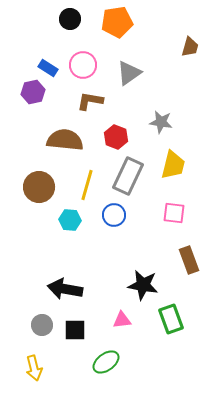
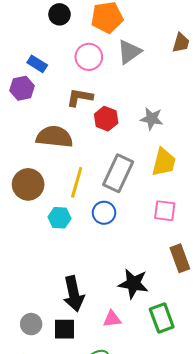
pink circle: (83, 65) -> (89, 57), moved
gray triangle: (129, 73) -> (129, 52), moved
red hexagon: (116, 137) -> (106, 119), moved
black arrow: (65, 289) -> (74, 294), moved, turned -112

